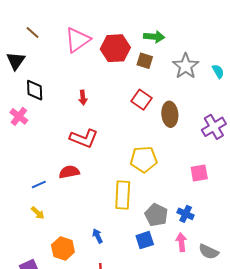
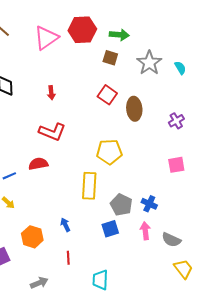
red hexagon: (115, 48) -> (82, 30), moved
purple cross: (214, 127) -> (176, 121), size x0.7
pink square: (199, 173) -> (176, 165), moved

